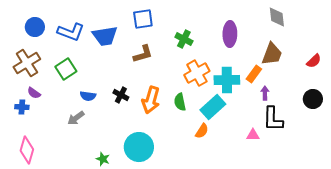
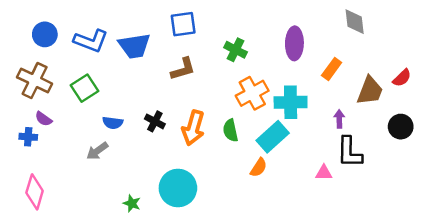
brown trapezoid: (272, 54) -> (370, 91), moved
brown cross: (27, 63) -> (35, 80), turned -32
orange rectangle: (254, 74) -> (332, 69), moved

